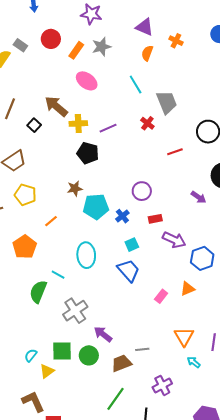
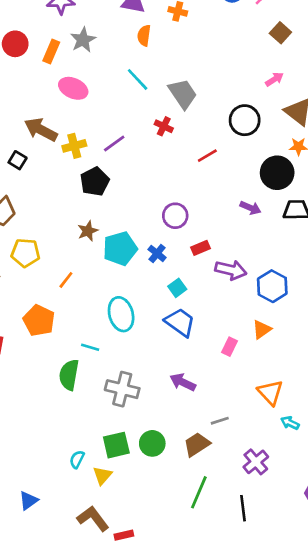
black pentagon: (88, 153) -> (95, 181), turned -30
gray cross: (75, 311) -> (122, 389), turned -30
purple arrow: (103, 334) -> (183, 382), moved

